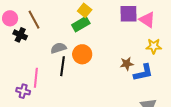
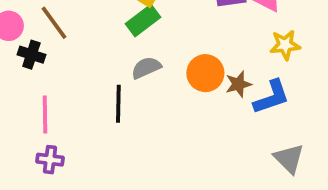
gray semicircle: (58, 48) -> (146, 68), moved
orange circle: (82, 54) -> (205, 73), moved
pink line: (36, 78) -> (45, 114), moved

